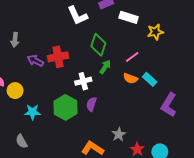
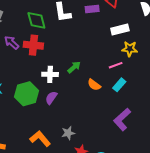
white rectangle: (129, 17) -> (120, 29), moved, turned -48
green diamond: (98, 45) -> (36, 20), moved, turned -50
pink line: (132, 57) -> (116, 65), moved
cyan rectangle: (150, 79) -> (119, 85), moved, turned 72

